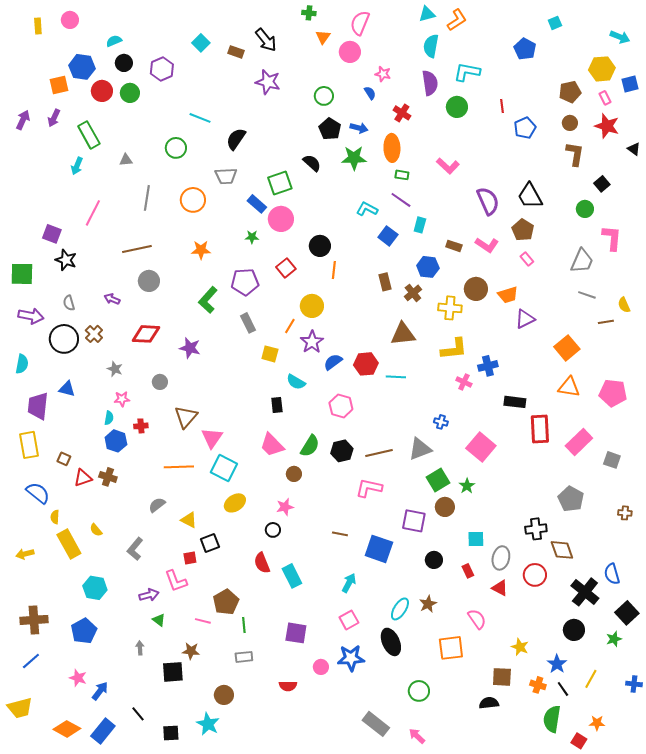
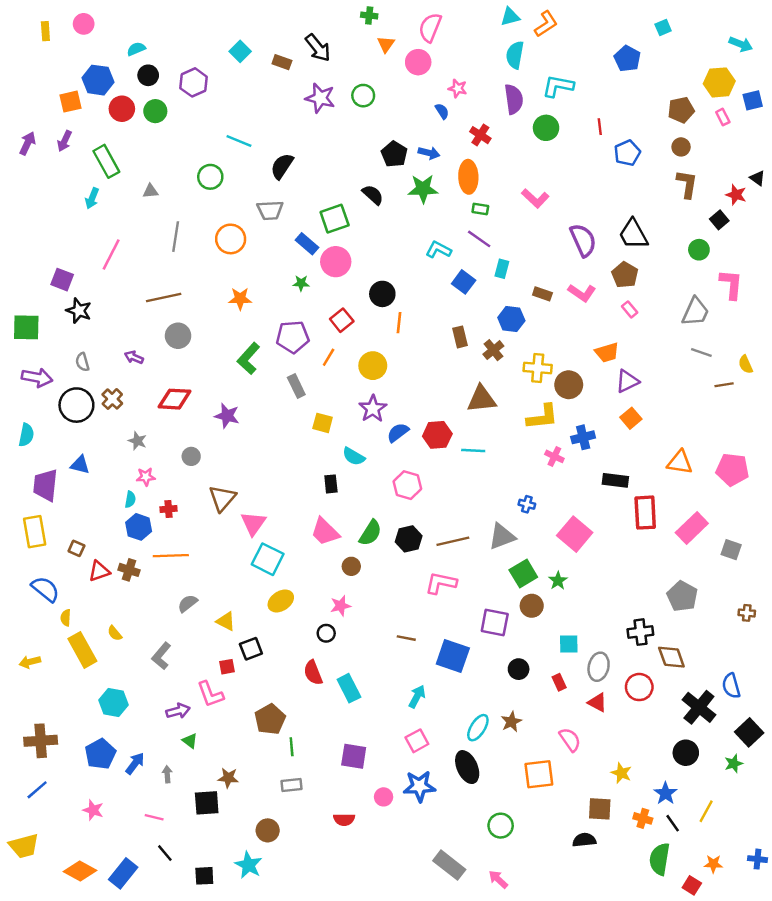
green circle: (324, 96) -> (363, 96), moved
red star: (607, 126) -> (736, 195), moved, size x0.7
brown circle: (476, 289) -> (569, 385), moved
orange line: (290, 326) -> (329, 357), moved
orange square: (567, 348) -> (631, 418), moved, size x0.7
orange line: (179, 467) -> (171, 556), moved
pink line: (203, 621) -> (154, 817), moved
blue cross: (634, 684) -> (757, 859), moved
blue arrow: (100, 691) -> (135, 763), moved

